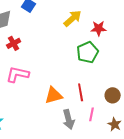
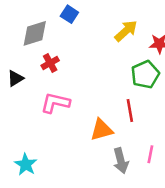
red line: (81, 92) -> (130, 111), moved

